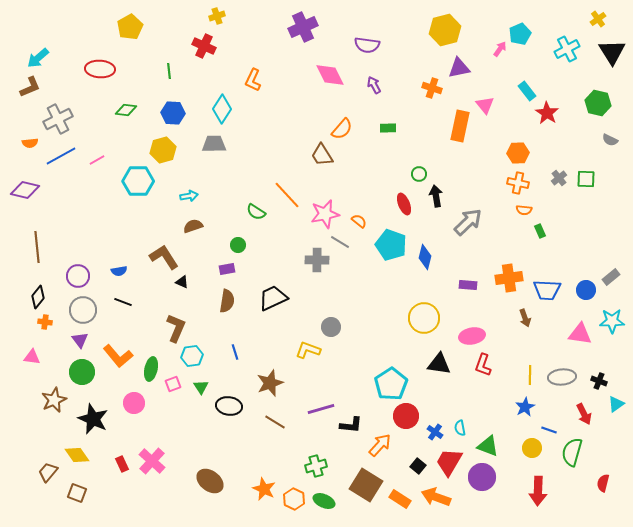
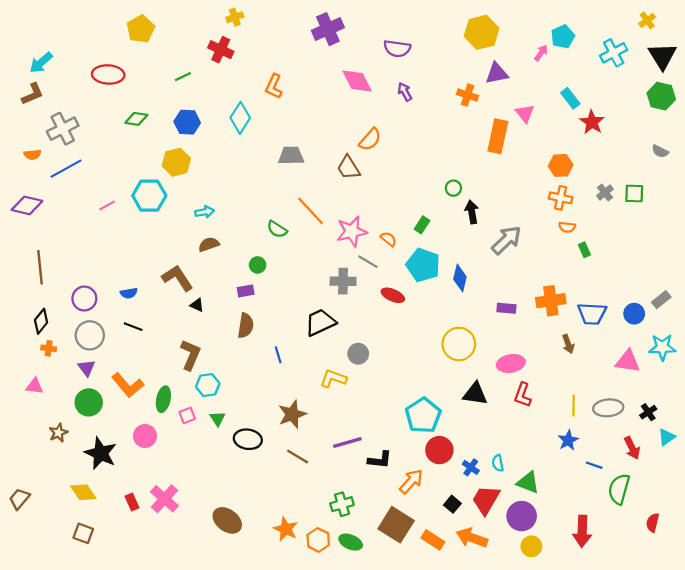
green line: (169, 71) -> (183, 77), turned 70
green hexagon: (598, 103) -> (661, 96), moved
green rectangle: (388, 128) -> (422, 225), moved, turned -56
gray trapezoid: (214, 144) -> (291, 156), moved
pink line: (97, 160) -> (107, 205), moved
red ellipse: (404, 204) -> (393, 295), moved, turned -45
black trapezoid: (273, 298) -> (320, 322), moved
blue line: (235, 352) -> (278, 355), moved
black cross: (599, 381) -> (648, 412), turned 35
brown star: (54, 400) -> (58, 433), size x0.7
yellow circle: (532, 448) -> (531, 546), moved
brown trapezoid: (48, 472) -> (19, 499), moved

